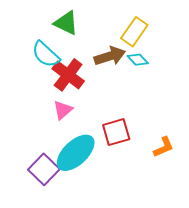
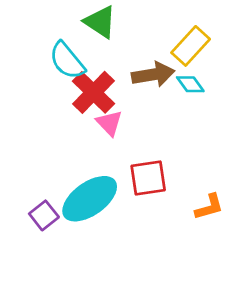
pink triangle: (63, 110) -> (109, 123), moved, turned -40
purple square: (44, 169) -> (44, 215), size x0.7

